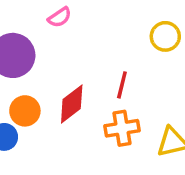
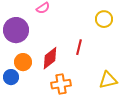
orange cross: (122, 128) -> (61, 84), moved

